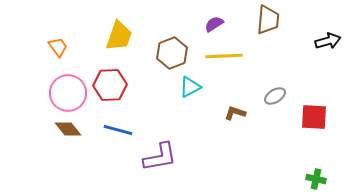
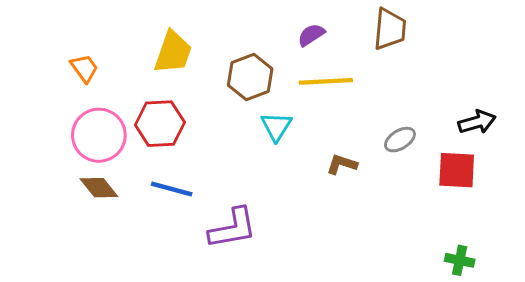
black arrow: (328, 41) -> (477, 122), moved
cyan triangle: (190, 87) -> (276, 126), turned -30

